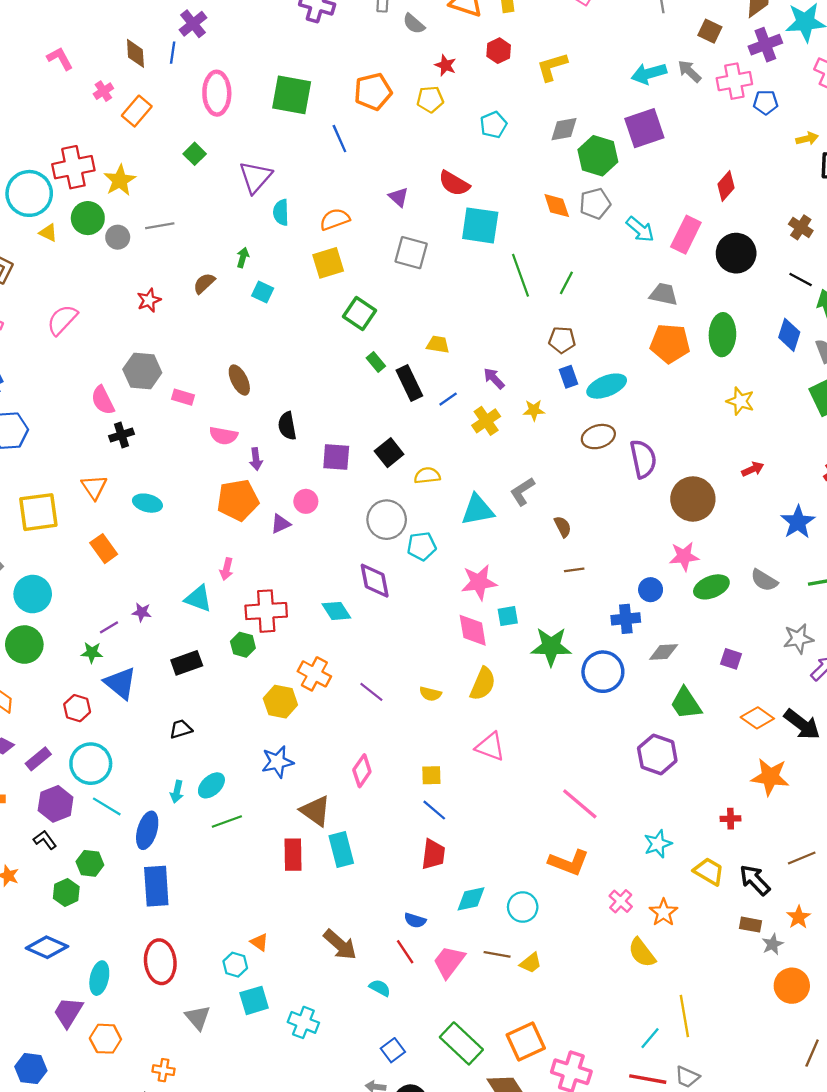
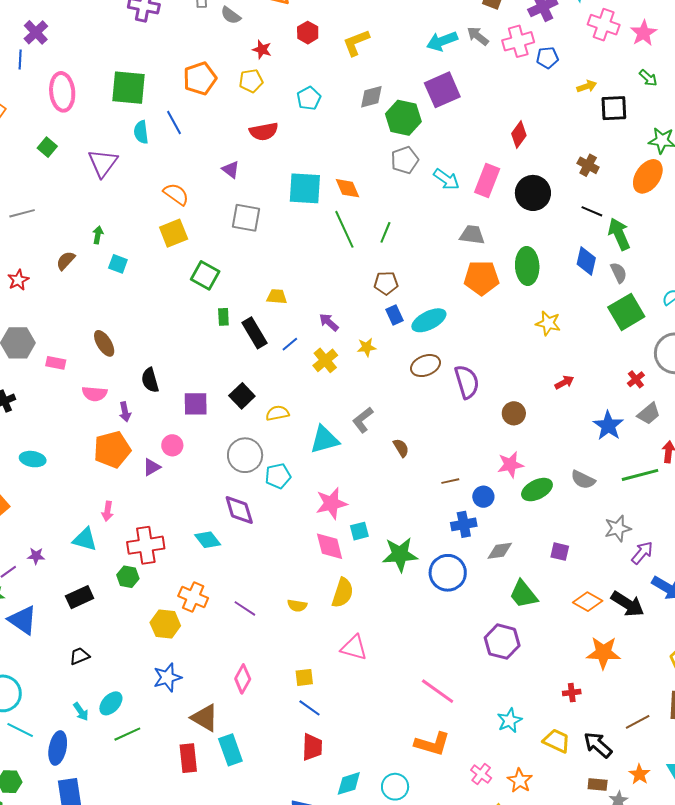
red semicircle: (454, 183) -> (264, 131), moved, turned -36
orange diamond: (557, 206) -> (347, 188), moved
cyan semicircle: (281, 212) -> (141, 132), moved
orange semicircle: (335, 219) -> (176, 194), turned 60
green rectangle: (376, 362) -> (223, 317), turned 42
brown circle: (693, 499) -> (514, 413), size x0.6
brown line: (574, 570) -> (450, 481), moved
cyan arrow: (177, 792) -> (81, 712), turned -42

